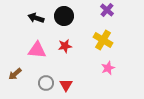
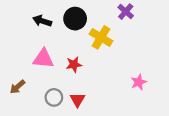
yellow cross: (103, 40) -> (101, 37), moved
red star: (65, 46) -> (74, 64), moved
pink star: (108, 68) -> (139, 82), moved

